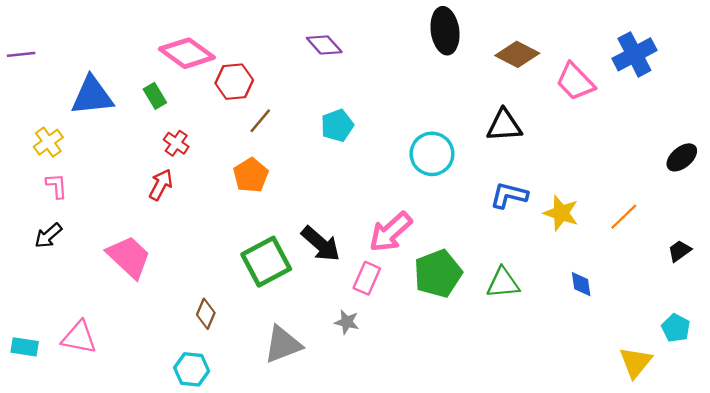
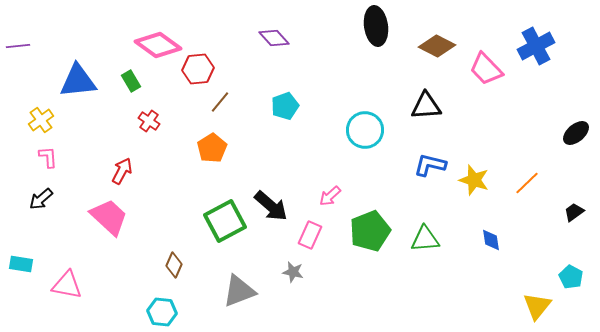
red arrow: (161, 185) -> (122, 171), moved
pink arrow: (391, 232) -> (330, 196), size x0.6
cyan rectangle: (25, 347) -> (21, 264), moved

